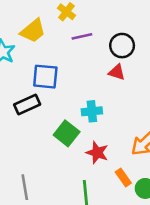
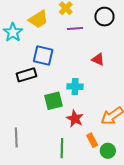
black circle: (122, 46) -> (104, 17), moved
green square: (67, 133) -> (54, 101), turned 30

